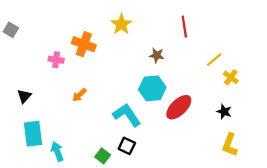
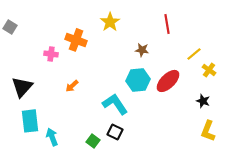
black triangle: (24, 96) -> (22, 87), size x1.6
red ellipse: (179, 107) -> (168, 81), moved

